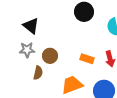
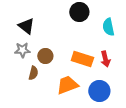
orange rectangle: (87, 59) -> (82, 59), size x1.5

